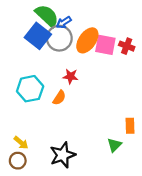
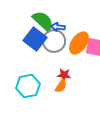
blue arrow: (64, 22) -> (58, 27), turned 40
orange semicircle: (59, 98) -> (61, 86), moved

